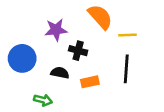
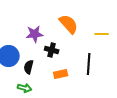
yellow line: (128, 35) -> (102, 34), moved
black semicircle: (60, 73) -> (29, 67), moved, turned -88

